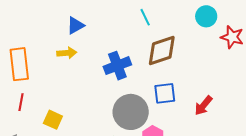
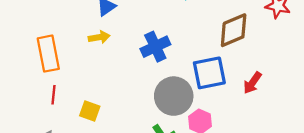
brown diamond: (162, 50) -> (234, 30), moved
blue square: (165, 93) -> (209, 73), size x1.4

